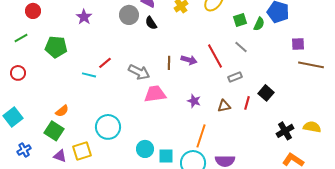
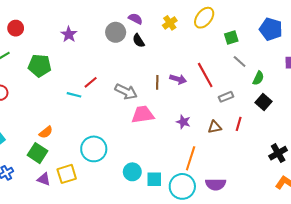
green semicircle: (259, 24) -> (258, 78), moved
gray line: (241, 47) -> (240, 61), moved
black square: (266, 93) -> (264, 102), moved

